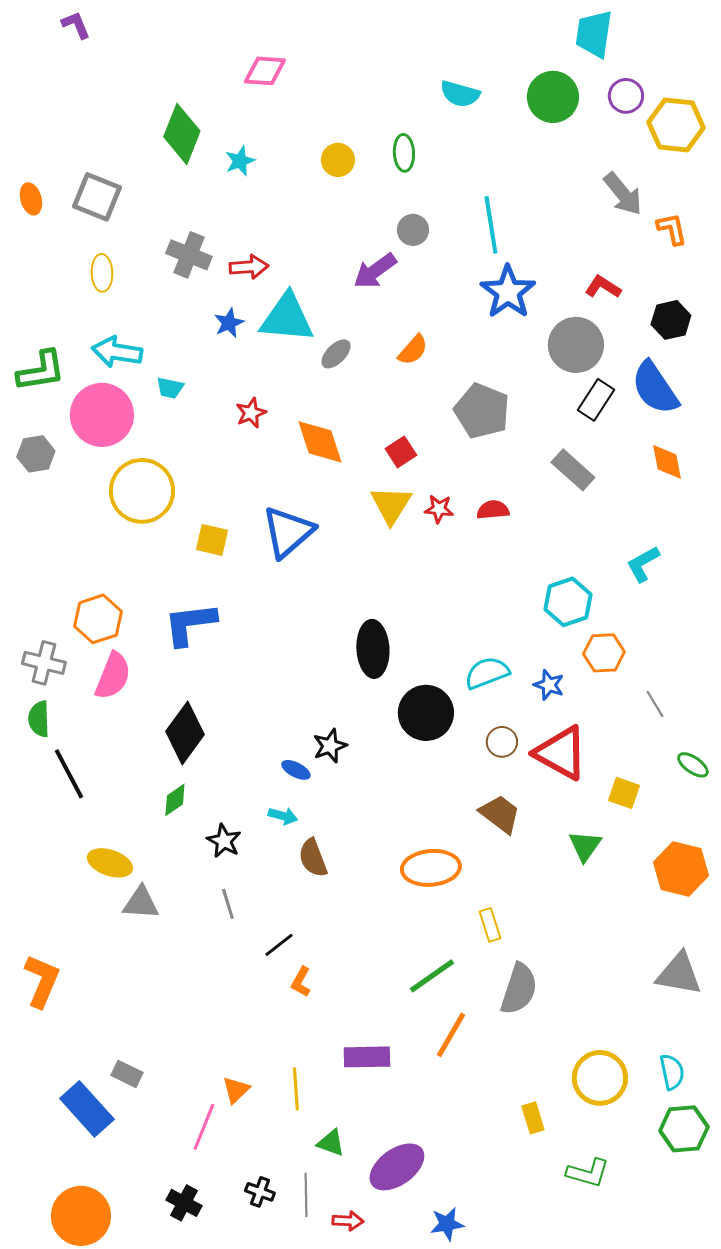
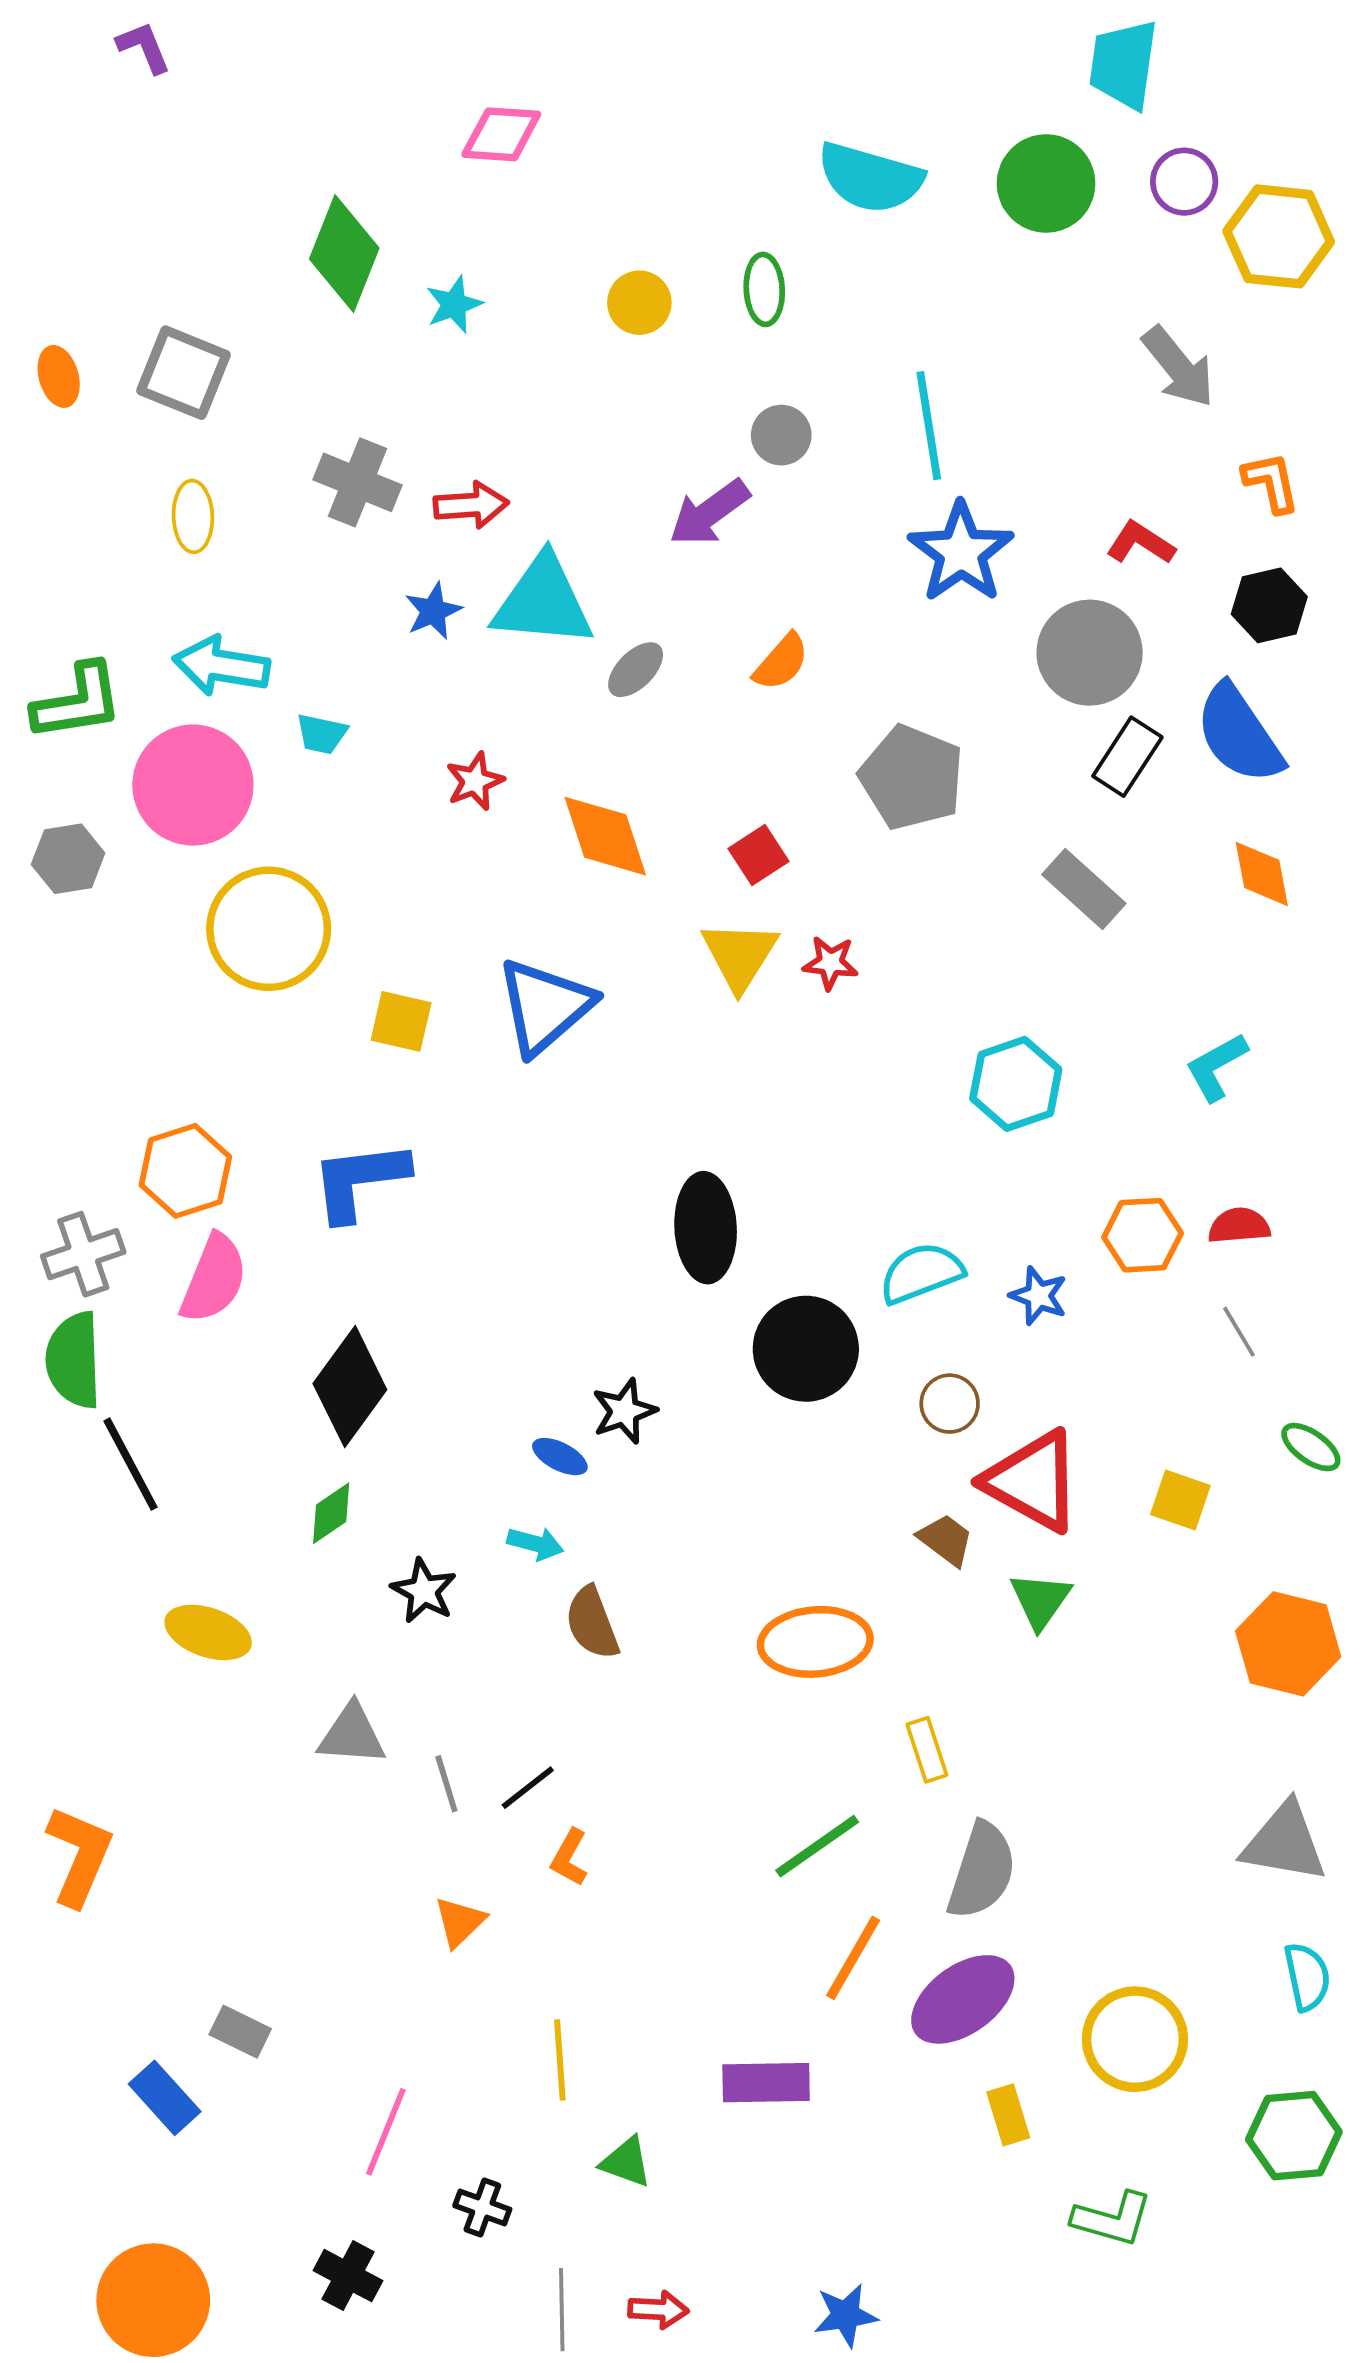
cyan semicircle: (460, 94) -> (870, 178), size x1.4
orange L-shape: (672, 229) -> (1271, 482), moved
red semicircle: (493, 510) -> (1239, 1226), moved
cyan hexagon: (568, 602) -> (1016, 1084), moved
gray cross: (44, 663) -> (83, 1254), turned -33
green semicircle: (39, 719) -> (74, 1360), size x1.4
red triangle: (561, 753) -> (1033, 1481), moved
brown trapezoid: (500, 814) -> (946, 1540), size x0.7
green triangle: (585, 846) -> (1040, 1600), moved
gray triangle: (141, 903) -> (352, 1735), moved
gray line: (228, 904) -> (446, 1784), moved
purple rectangle: (367, 1057) -> (766, 2083), moved
cyan semicircle: (672, 1072) -> (1307, 1977), moved
orange triangle: (236, 1090) -> (460, 1922), moved
blue rectangle: (87, 1109) -> (165, 2098), size x0.7
purple ellipse: (397, 1167) -> (963, 1999), moved
black cross: (260, 1192) -> (482, 2208), moved
gray line: (306, 1195) -> (562, 2310), moved

